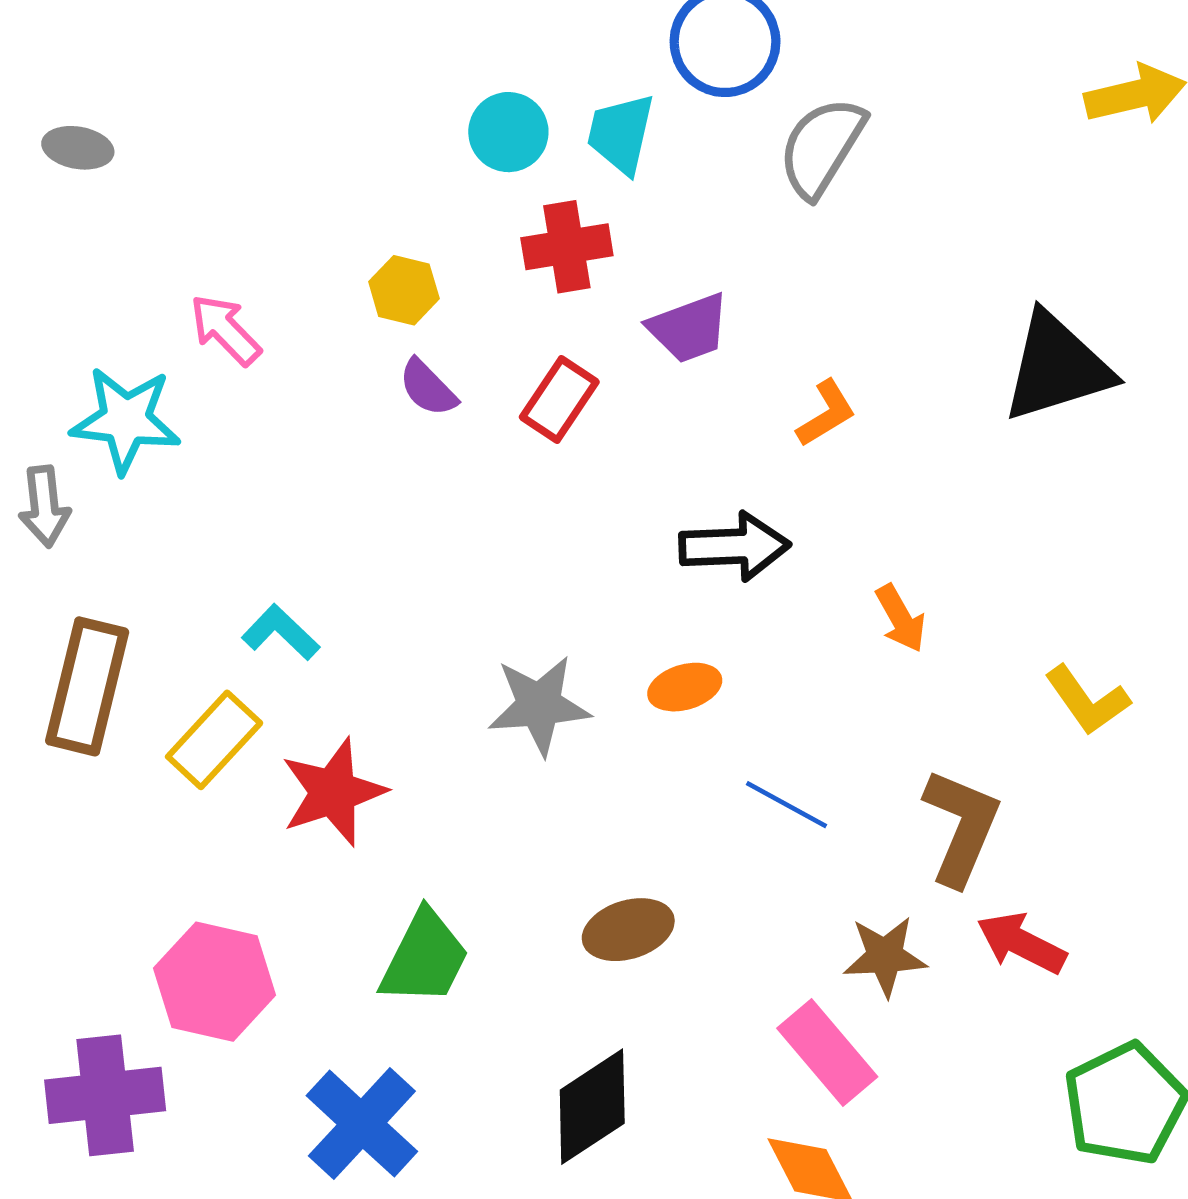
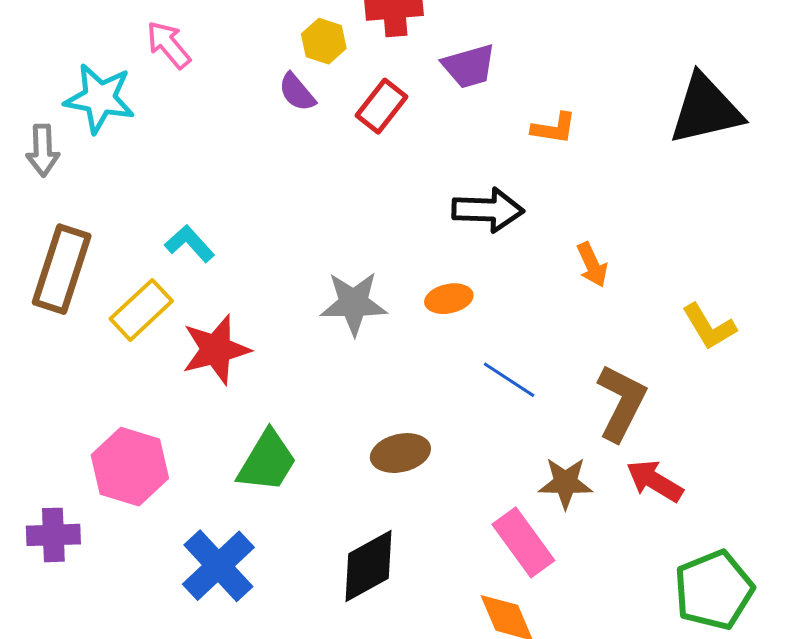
yellow hexagon: (404, 290) -> (324, 41), moved
orange L-shape: (826, 413) -> (554, 128), turned 36
purple cross: (105, 1095) -> (53, 535), size x0.7

